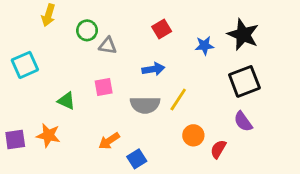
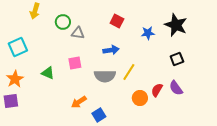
red square: (162, 29) -> (117, 21), turned -32
black square: (244, 81) -> (177, 59), size x0.6
orange star: (48, 135) -> (15, 79), moved, turned 30
red semicircle: (218, 149) -> (157, 90), moved

